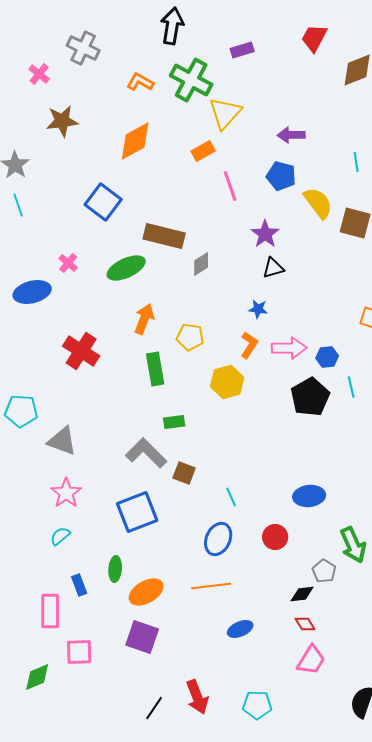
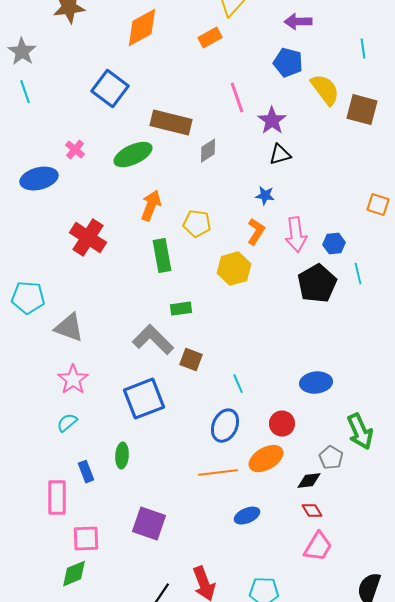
pink line: (230, 186) -> (237, 98), moved
pink arrow: (289, 348) -> (296, 235), turned 84
orange ellipse: (146, 592) -> (266, 459), moved
green diamond: (37, 677) -> (74, 574), moved

